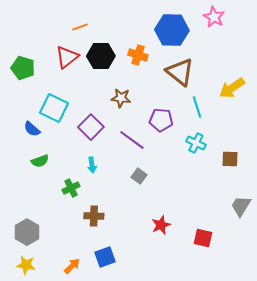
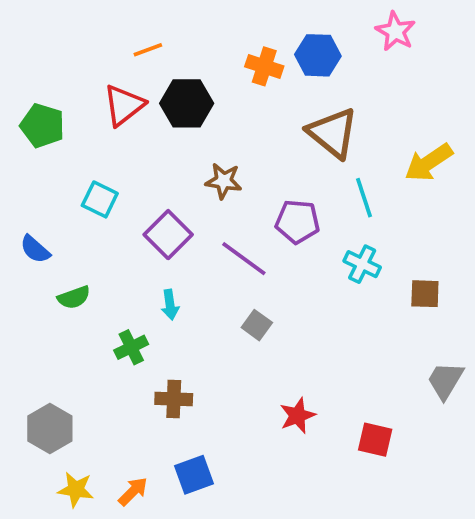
blue hexagon: (172, 30) -> (318, 55), size x0.7
orange cross: (138, 55) -> (264, 66), moved
cyan square: (54, 108) -> (100, 199), size x0.7
blue semicircle: (32, 129) -> (35, 249), moved
yellow star: (26, 265) -> (76, 490), moved

